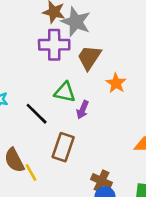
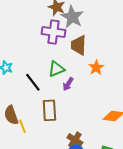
brown trapezoid: (89, 57) -> (79, 45), turned -40
green triangle: (65, 92) -> (56, 69), turned -42
brown rectangle: (63, 147) -> (49, 110), turned -30

